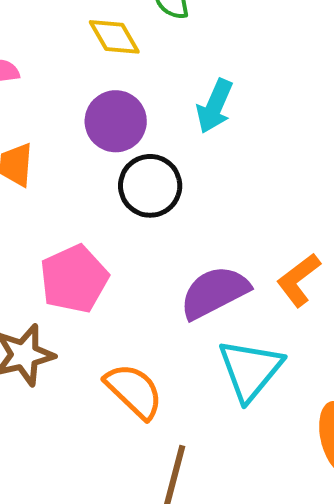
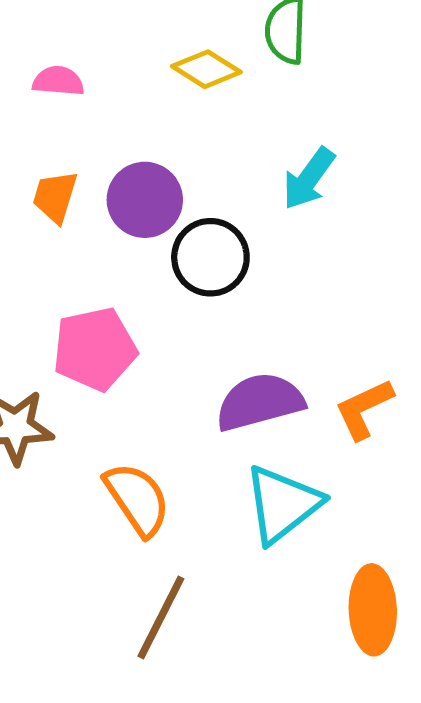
yellow diamond: (114, 37) -> (206, 69), turned -40
purple circle: (116, 121) -> (145, 200), moved

